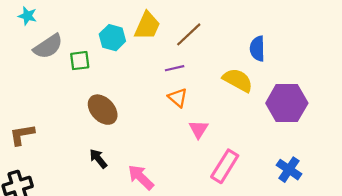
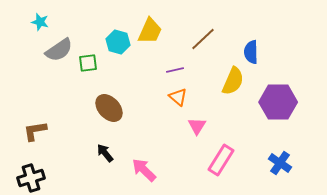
brown line: (189, 34) -> (203, 39), moved
yellow semicircle: (238, 80) -> (233, 81), turned 84

